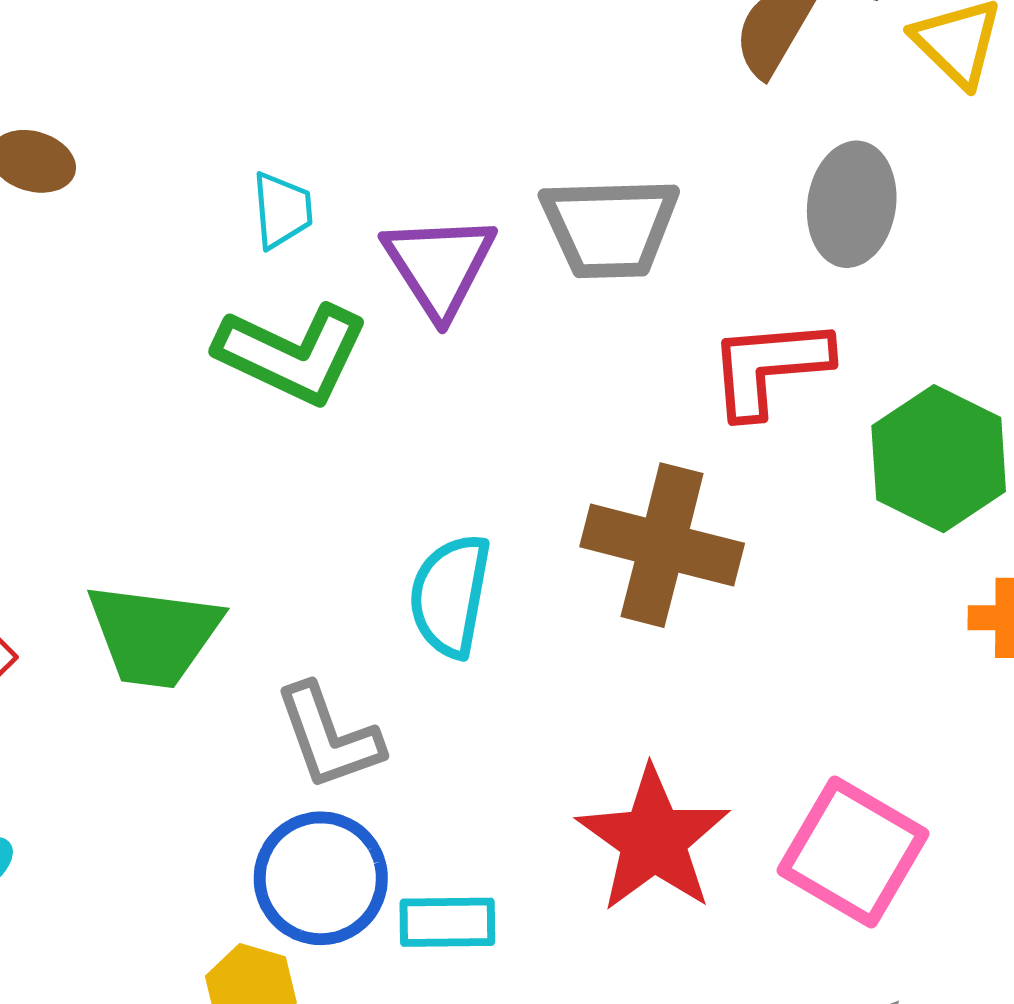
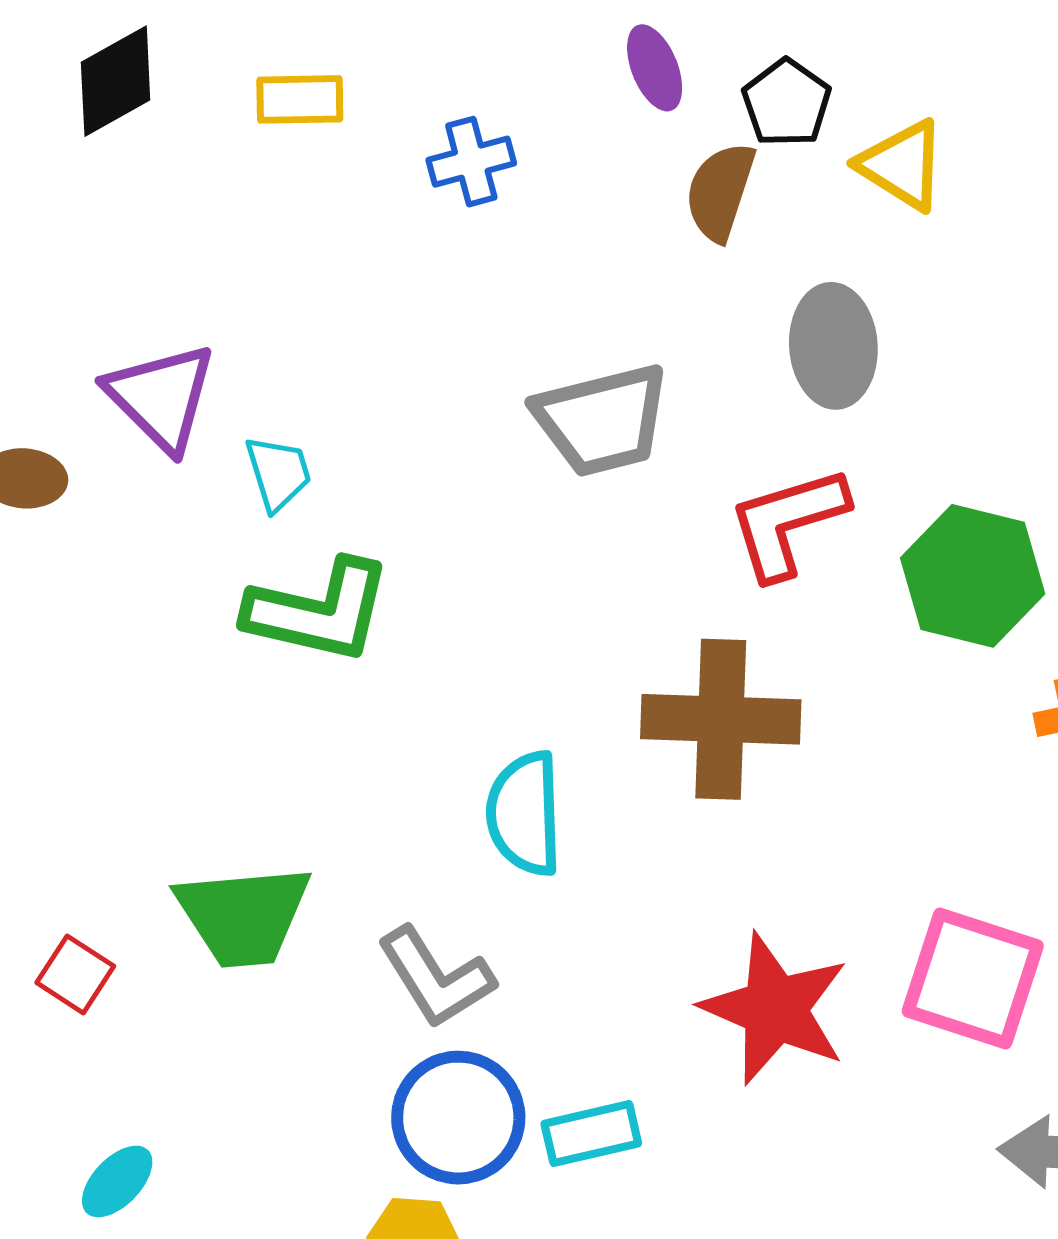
purple triangle: (439, 265) -> (161, 397), moved

